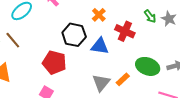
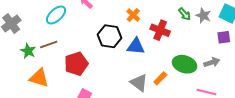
brown line: (13, 40) -> (49, 45), turned -66
red pentagon: (54, 63) -> (76, 64), moved, turned -30
gray triangle: (101, 83) -> (139, 83), turned -30

